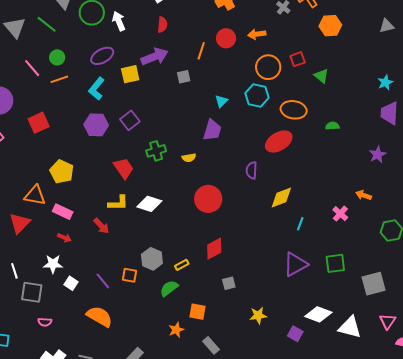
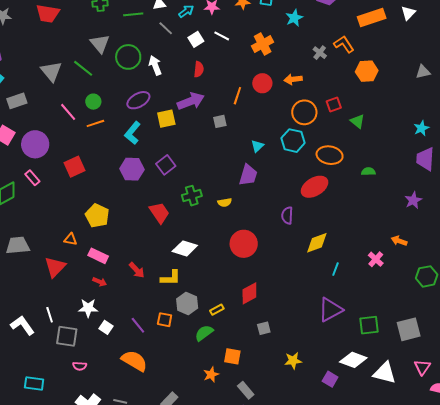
orange triangle: (35, 195) -> (70, 239), size x0.6
yellow L-shape: (118, 203) -> (171, 278), moved
green square: (335, 263) -> (369, 325), moved

